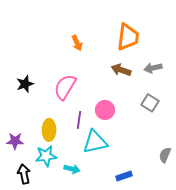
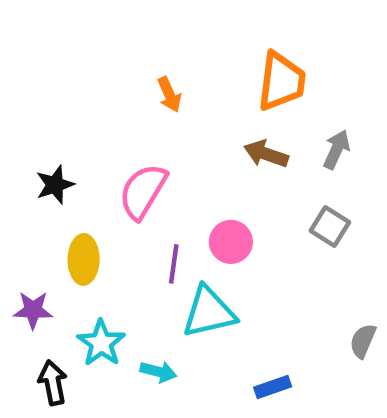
gray arrow: (153, 68) -> (336, 150), turned 126
yellow ellipse: (49, 130) -> (84, 259), moved
cyan star: (46, 156) -> (101, 343), turned -30

